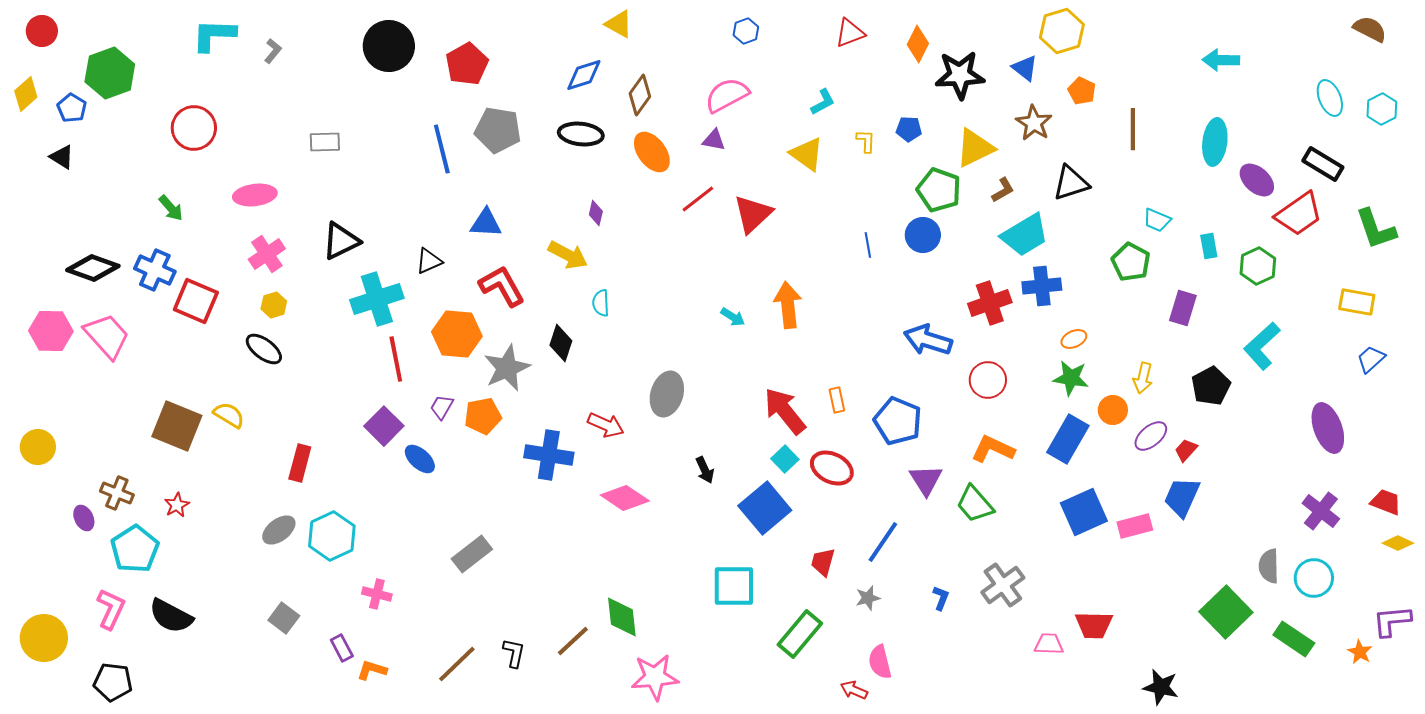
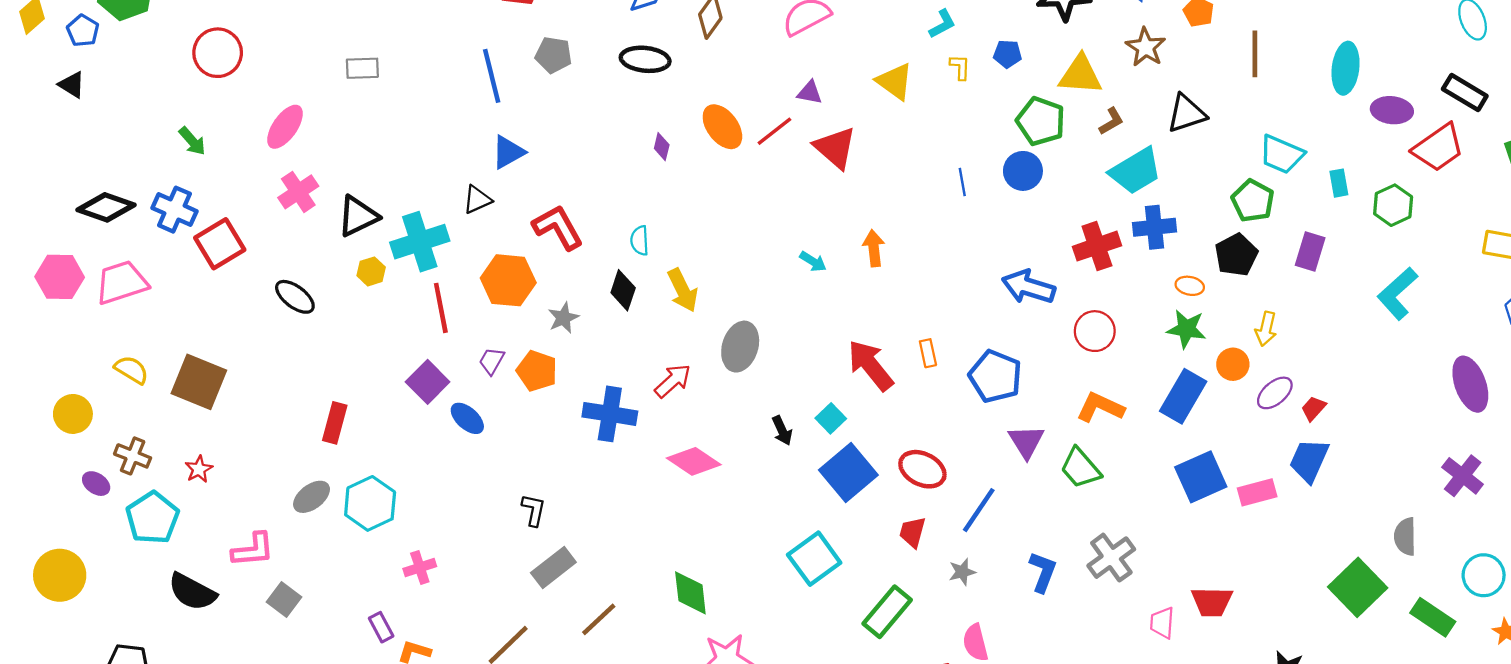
cyan L-shape: (823, 102) -> (942, 24), moved
gray pentagon: (498, 130) -> (553, 55), size x0.7
purple triangle: (714, 140) -> (810, 92), moved
yellow triangle: (975, 148) -> (1080, 75), turned 30
orange ellipse: (652, 152) -> (722, 127), moved
purple ellipse: (1257, 180) -> (1392, 110), turned -36
pink ellipse: (255, 195) -> (285, 127), turned -48
red triangle: (753, 214) -> (835, 148), turned -36
cyan trapezoid: (1157, 220) -> (1281, 154), size x1.5
blue triangle: (486, 223) -> (508, 152), moved, turned -32
black triangle: (341, 241) -> (358, 216), moved
yellow arrow: (568, 255) -> (683, 290), moved, turned 36
red square: (196, 301) -> (220, 244), turned 36
cyan semicircle: (601, 303) -> (640, 241), moved
yellow hexagon: (274, 305) -> (371, 271), moved
orange arrow: (788, 305) -> (874, 248), size x0.7
pink trapezoid: (107, 336) -> (122, 282), turned -66
orange ellipse: (1074, 339) -> (1190, 286), turned 35
gray star: (507, 368) -> (563, 318), size x0.6
black pentagon: (1211, 386) -> (1236, 255), moved
yellow semicircle: (229, 415) -> (131, 370), moved
orange pentagon: (483, 416) -> (537, 371), turned 30
red arrow: (606, 425) -> (673, 381), turned -66
yellow circle: (38, 447) -> (73, 414), moved
cyan square: (785, 459) -> (831, 418), moved
red ellipse: (832, 468) -> (922, 469), moved
purple ellipse: (84, 518) -> (96, 484), turned -30
gray rectangle: (472, 554) -> (553, 567), moved
cyan circle: (1314, 578) -> (1484, 575), moved
cyan square: (734, 586) -> (814, 559), turned -36
pink cross: (377, 594) -> (420, 567), turned -32
blue L-shape: (941, 598) -> (1043, 572), size x1.5
pink L-shape: (111, 609) -> (253, 550), moved, turned 60
gray square: (284, 618) -> (284, 600), moved
yellow circle: (44, 638) -> (60, 575), moved
brown line: (573, 641) -> (599, 619), moved
pink trapezoid: (1049, 644) -> (1162, 623), turned -88
black L-shape: (514, 653) -> (534, 510), moved

